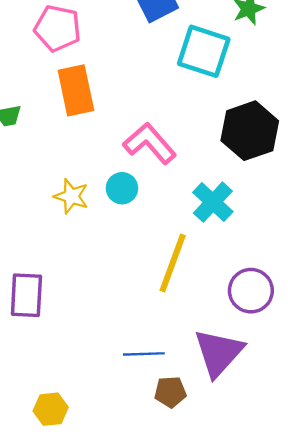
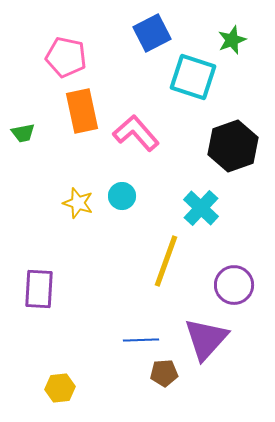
pink L-shape: (150, 143) -> (136, 133), moved

